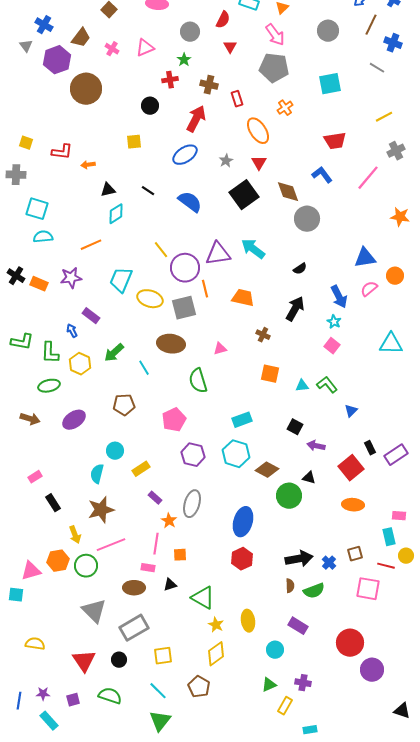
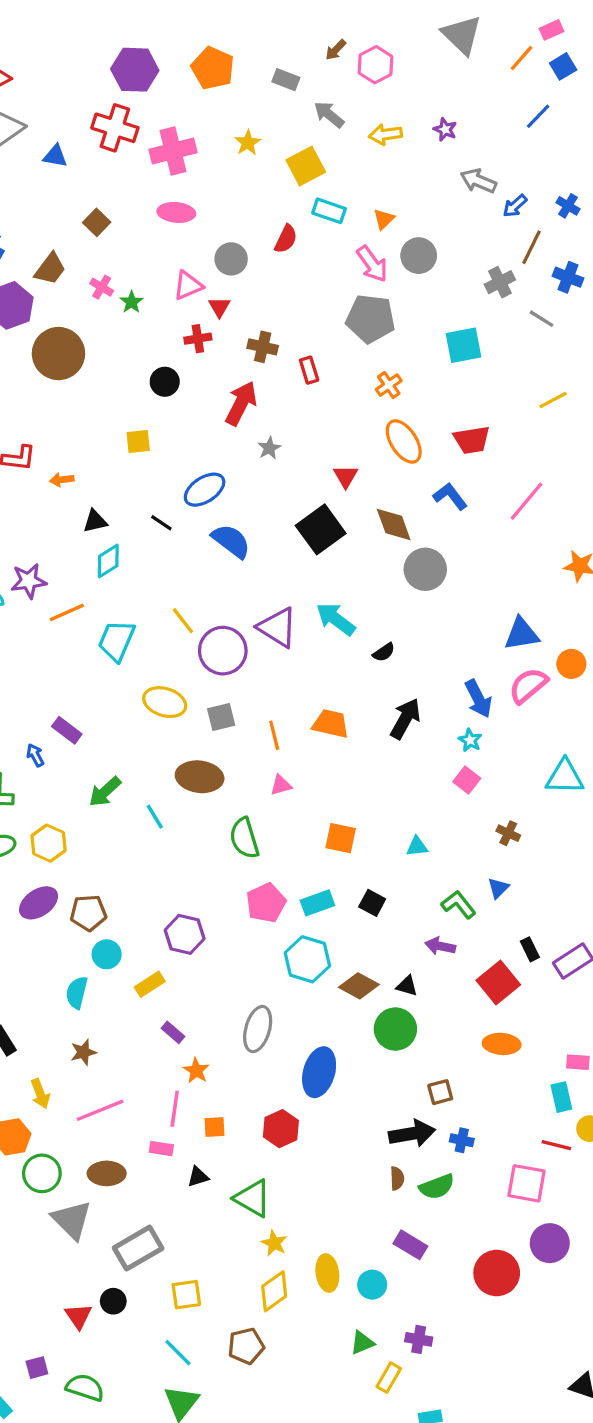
gray circle: (328, 31) -> (419, 256), moved
red triangle: (230, 47) -> (219, 307), moved
pink triangle: (145, 48) -> (188, 285), moved
green star: (184, 60) -> (132, 302), moved
orange ellipse: (258, 131) -> (404, 441), moved
gray cross: (396, 151) -> (500, 282), moved
blue ellipse: (185, 155) -> (205, 490), moved
gray star: (226, 161) -> (269, 448), moved
purple triangle: (218, 254) -> (278, 627), turned 40
black semicircle: (300, 269) -> (384, 652), moved
purple star: (71, 278) -> (29, 581), moved
cyan trapezoid: (121, 280) -> (117, 641), moved
orange line: (205, 289) -> (274, 735), moved
pink semicircle: (369, 289) -> (528, 685), size x1.4
orange trapezoid: (243, 298) -> (331, 724), moved
gray square: (184, 308) -> (221, 717), size x0.7
brown cross: (263, 335) -> (508, 833), moved
yellow hexagon: (80, 364) -> (49, 843), moved
orange square: (270, 374) -> (341, 838), moved
green L-shape: (327, 385) -> (458, 905), moved
brown pentagon: (124, 405) -> (88, 913), moved
pink pentagon: (174, 420) -> (266, 903), moved
black square: (295, 427) -> (372, 903), moved
purple hexagon: (193, 455) -> (185, 934), moved
black triangle: (309, 478) -> (407, 986), moved
gray ellipse: (192, 504) -> (258, 1029), moved
brown star: (101, 510) -> (83, 1052), size x0.6
brown square: (355, 554) -> (440, 1092), moved
red hexagon: (242, 559) -> (281, 1129), moved
blue cross: (329, 563) -> (462, 1140), turned -32
green circle: (86, 566) -> (42, 1173), moved
brown ellipse: (134, 588) -> (107, 1173), moved
yellow ellipse: (248, 621) -> (327, 1273), moved
red triangle: (84, 661) -> (78, 1316), moved, size x0.7
purple circle: (372, 670) -> (550, 1243), moved
brown pentagon: (199, 687) -> (246, 1346), turned 30
green semicircle: (110, 696) -> (85, 1388), moved

